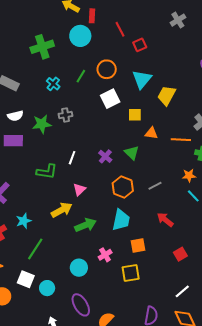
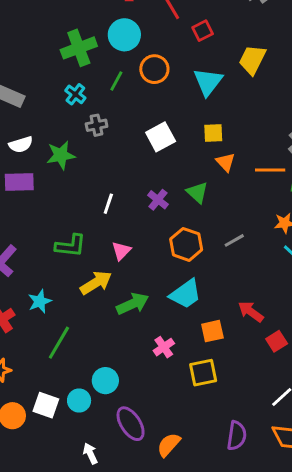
cyan circle: (80, 36) -> (124, 35), moved
green cross: (42, 47) -> (79, 48), moved
yellow trapezoid: (167, 95) -> (252, 60), moved
white square: (110, 99) -> (161, 137), moved
gray cross: (66, 115) -> (97, 125), moved
yellow square: (135, 115) -> (213, 133), moved
orange triangle: (151, 133) -> (226, 162), turned 40
green L-shape: (47, 172) -> (71, 246), moved
cyan trapezoid: (121, 220) -> (186, 294), turned 45
red arrow: (165, 220) -> (251, 312), moved
cyan circle: (79, 268) -> (105, 381), moved
white square: (26, 279) -> (46, 405), moved

